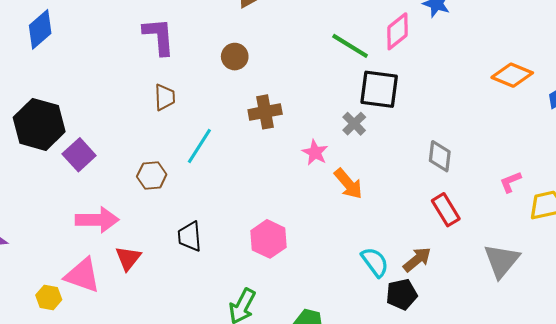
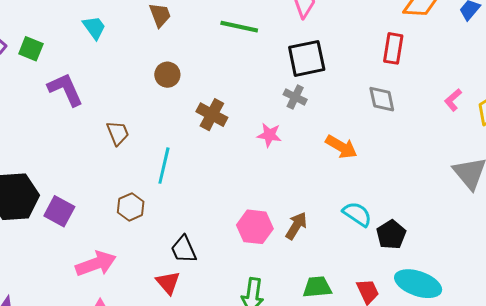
purple L-shape: (159, 36) -> (65, 89), moved
green line: (350, 46) -> (239, 27), moved
brown cross: (265, 112) -> (212, 115), turned -32
orange arrow: (348, 184) -> (341, 147), moved
red rectangle: (446, 210) -> (393, 48), moved, turned 60
red triangle: (128, 258) -> (168, 283), moved
brown arrow: (417, 259) -> (296, 226), moved

